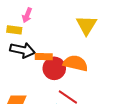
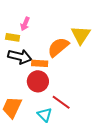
orange semicircle: (76, 63) -> (58, 47), moved, turned -55
red circle: (54, 68) -> (38, 81), moved

